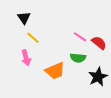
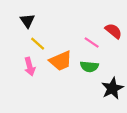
red semicircle: (99, 43) -> (113, 31), moved
orange trapezoid: (55, 71) -> (61, 61), moved

